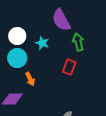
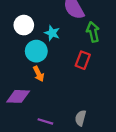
cyan circle: (17, 58) -> (36, 51), moved

